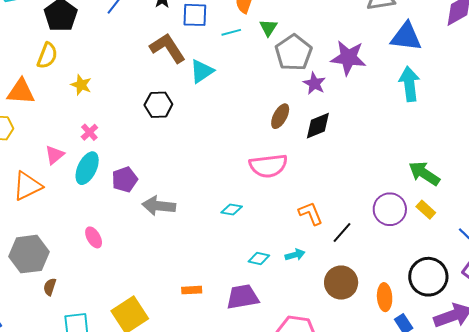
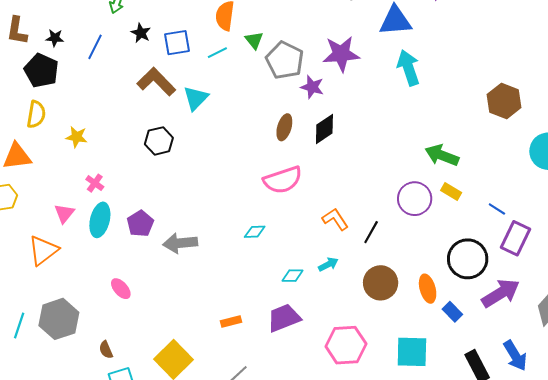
brown semicircle: (50, 287) -> (106, 350), moved, turned -30

